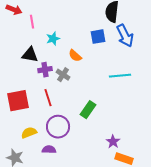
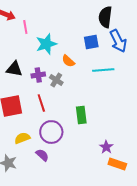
cyan star: (53, 39) -> (46, 44), size x1.5
black triangle: (30, 55) -> (14, 69), moved
cyan line: (120, 76) -> (103, 70), moved
green rectangle: (88, 110) -> (81, 115), turned -42
purple semicircle: (49, 150) -> (42, 155), turned 40

